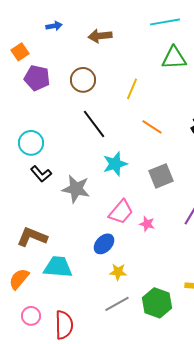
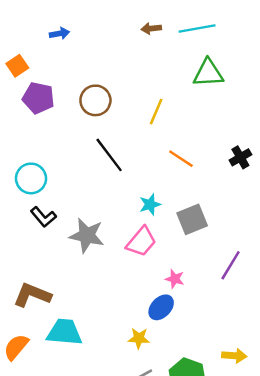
brown arrow: (100, 36) -> (151, 29), moved, size x0.7
cyan star: (115, 164) -> (150, 204), moved, size x0.7
pink trapezoid: (121, 212) -> (141, 242), moved
blue ellipse: (104, 244) -> (161, 307), moved

